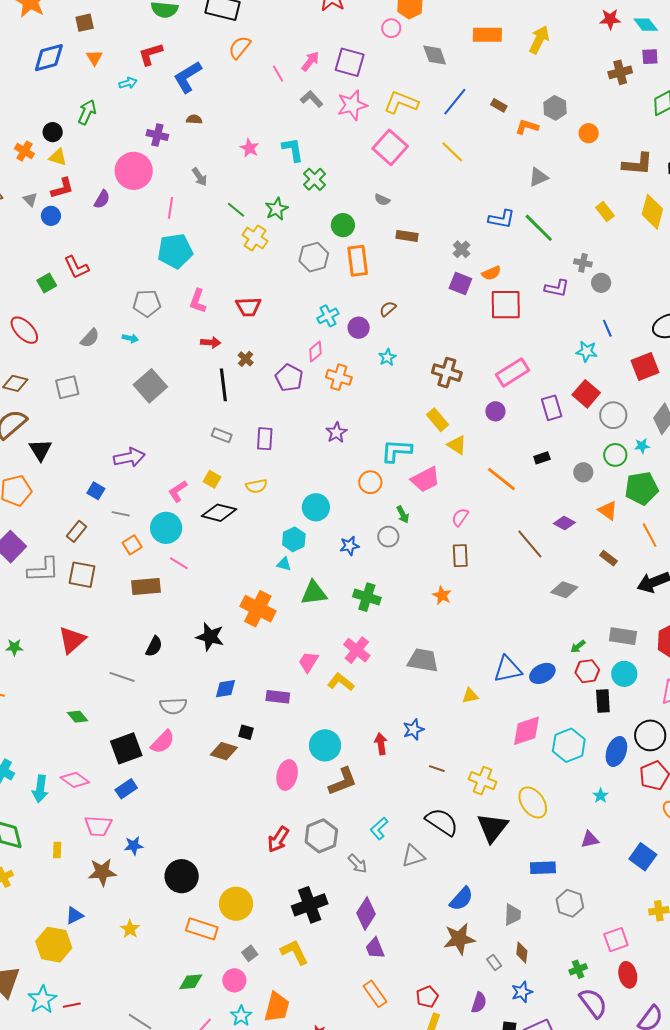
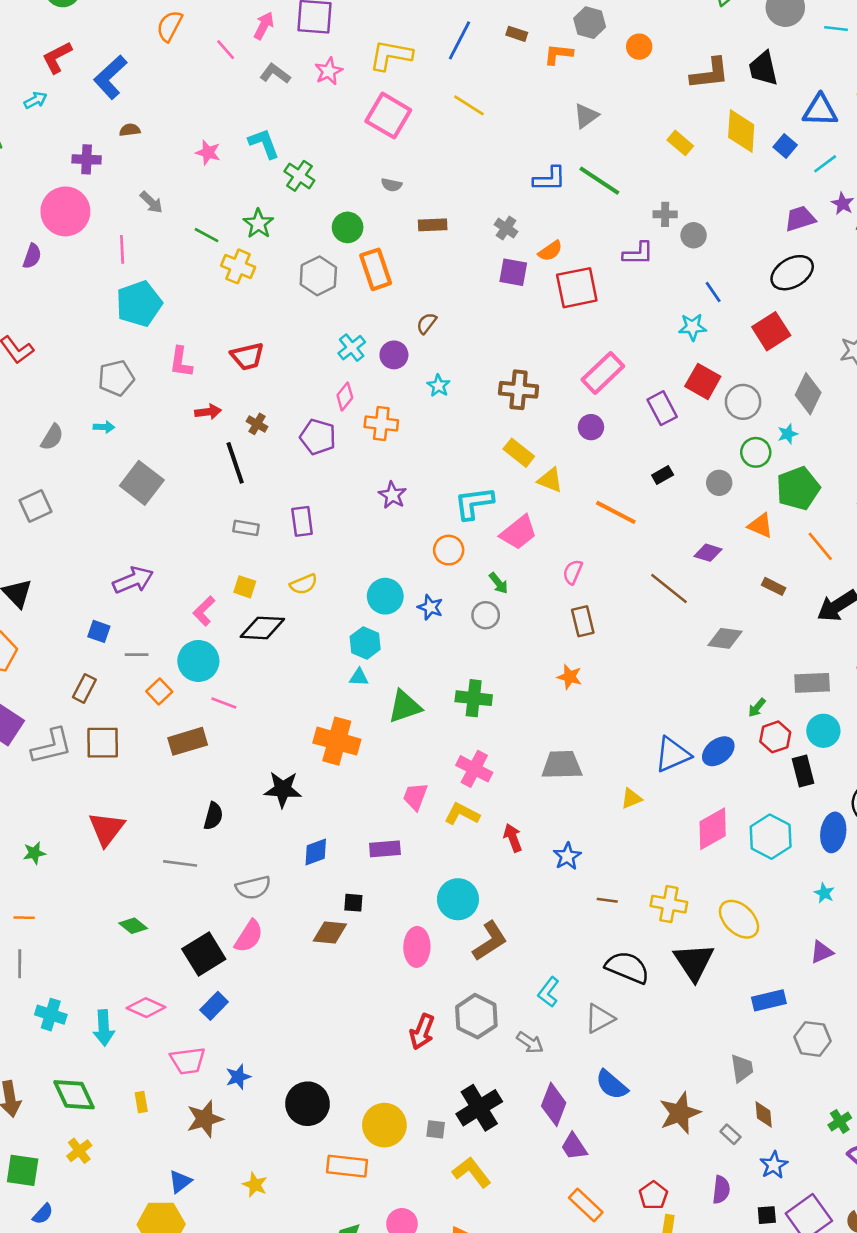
pink star: (352, 105) -> (329, 71), size x0.7
blue star: (349, 546) -> (430, 607), moved, turned -30
red arrow: (381, 744) -> (513, 838), moved
blue semicircle: (461, 899) -> (612, 1085), moved, turned 100
gray square: (250, 953) -> (436, 1129), moved, turned -35

